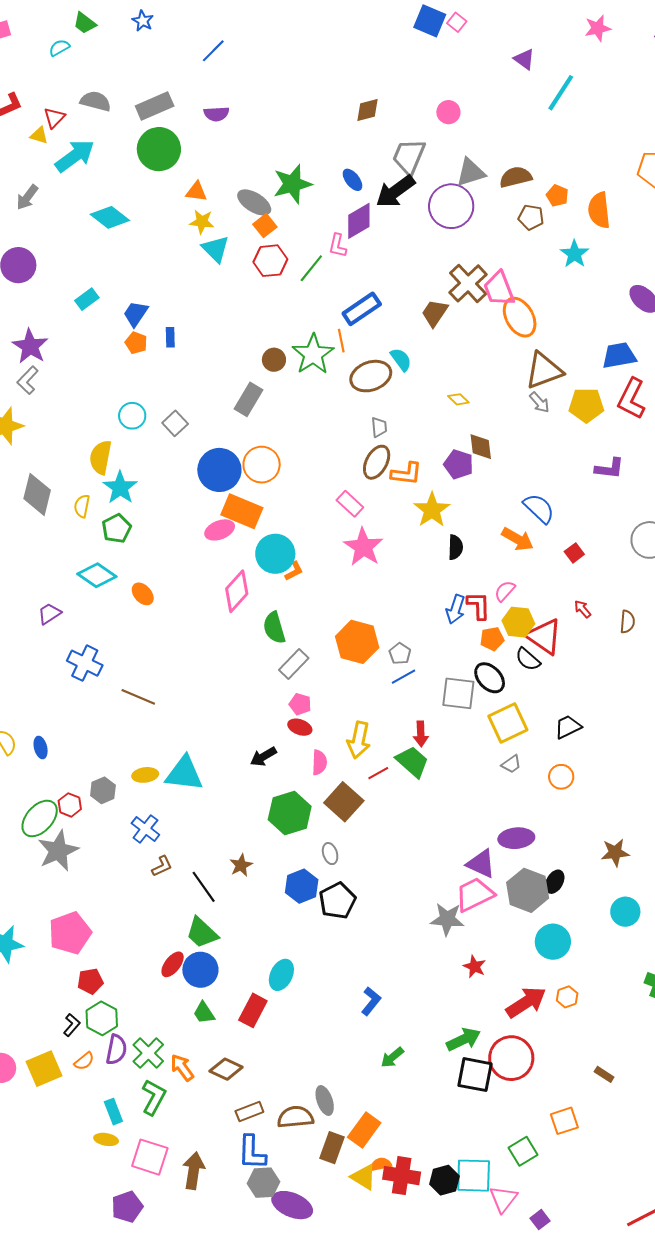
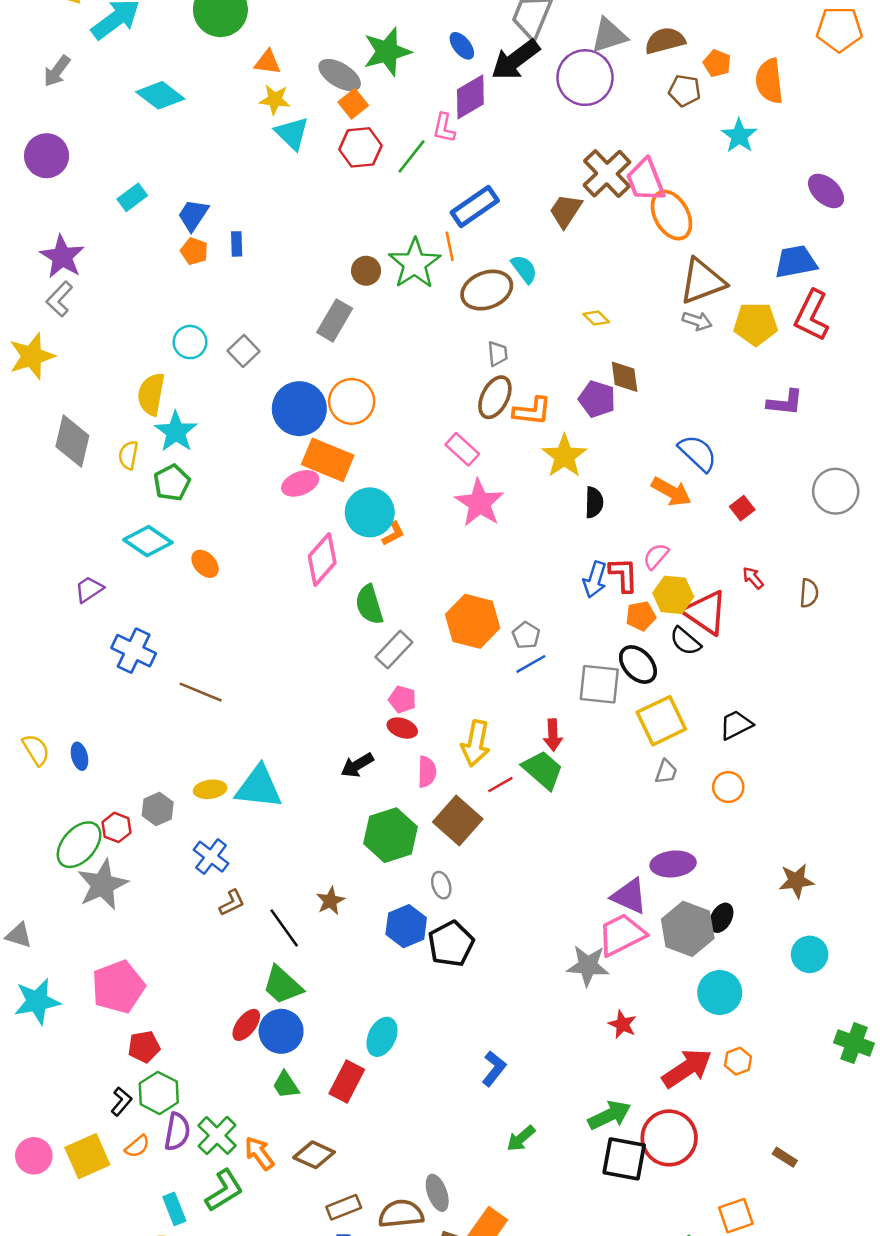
gray arrow: (539, 402) -> (697, 321), turned -30
gray trapezoid: (511, 764) -> (666, 772), turned -35
green L-shape: (154, 1097) -> (224, 1190), turned 30

